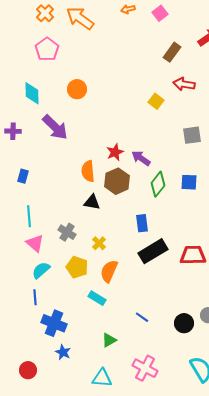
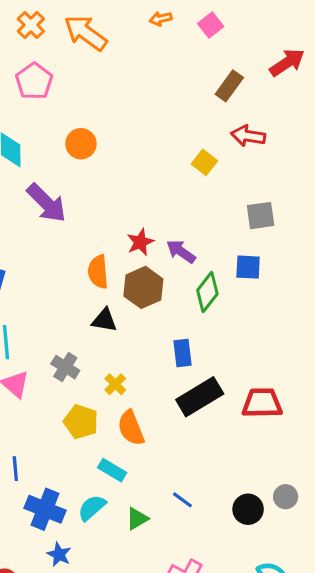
blue square: (189, 182) -> (248, 267), moved
cyan semicircle: (41, 270) -> (92, 508), moved
orange semicircle: (109, 271) -> (131, 428), turned -45
green triangle: (109, 340) -> (137, 519), moved

